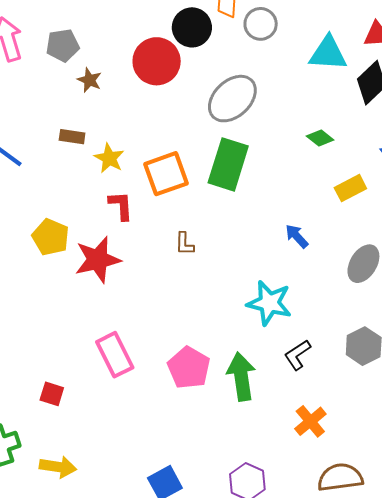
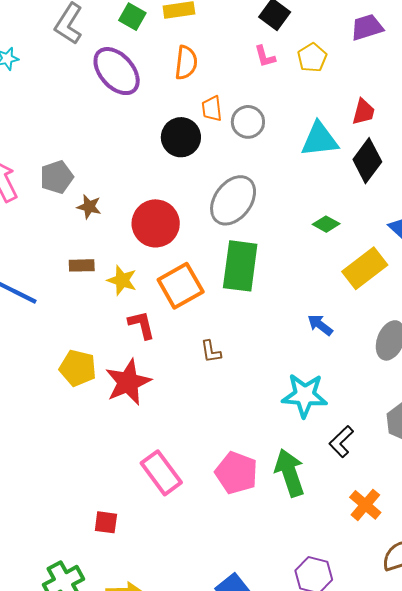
red circle: (157, 61) -> (156, 223), moved
yellow rectangle: (350, 188) -> (365, 268), size x1.4

